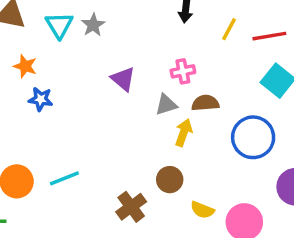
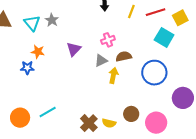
orange star: (25, 66) -> (38, 52), moved
purple triangle: (123, 79) -> (74, 49), turned 42
brown circle: (170, 180) -> (131, 114), moved
yellow semicircle: (202, 210) -> (109, 123), moved

